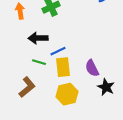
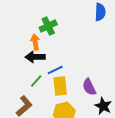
orange arrow: (20, 11) -> (35, 42), moved
green line: (39, 62) -> (36, 81), turned -64

